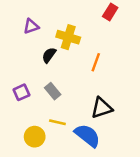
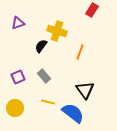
purple triangle: (31, 26) -> (18, 23), moved
black triangle: (102, 108) -> (85, 90), turned -48
yellow circle: (35, 137) -> (15, 108), moved

